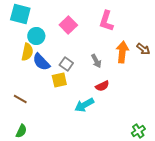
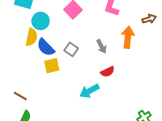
brown arrow: (143, 49) -> (149, 19), moved, turned -56
yellow square: (59, 80) -> (52, 66), moved
brown line: (20, 99) -> (20, 96), moved

